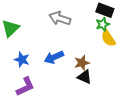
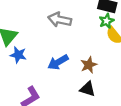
blue star: (22, 60) -> (18, 55), moved
black triangle: (85, 77) -> (88, 89), moved

